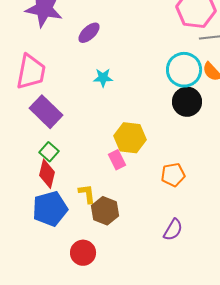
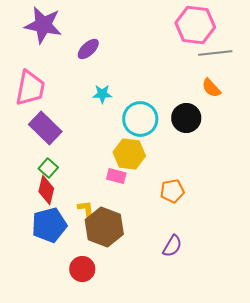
cyan circle: (184, 70) -> (140, 119), moved
pink rectangle: (117, 160) -> (116, 176), turned -48
brown hexagon: (105, 211) -> (104, 227), size x1.4

